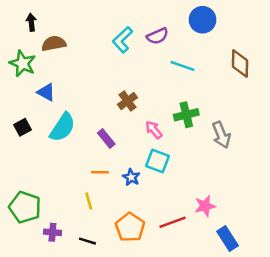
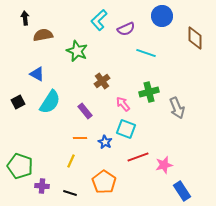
cyan L-shape: (122, 40) -> (99, 20), moved
green star: (22, 63) -> (77, 51), moved
brown diamond: (240, 63) -> (195, 38), moved
yellow line: (89, 201) -> (71, 161), turned 40
red line: (173, 222) -> (138, 157), moved

